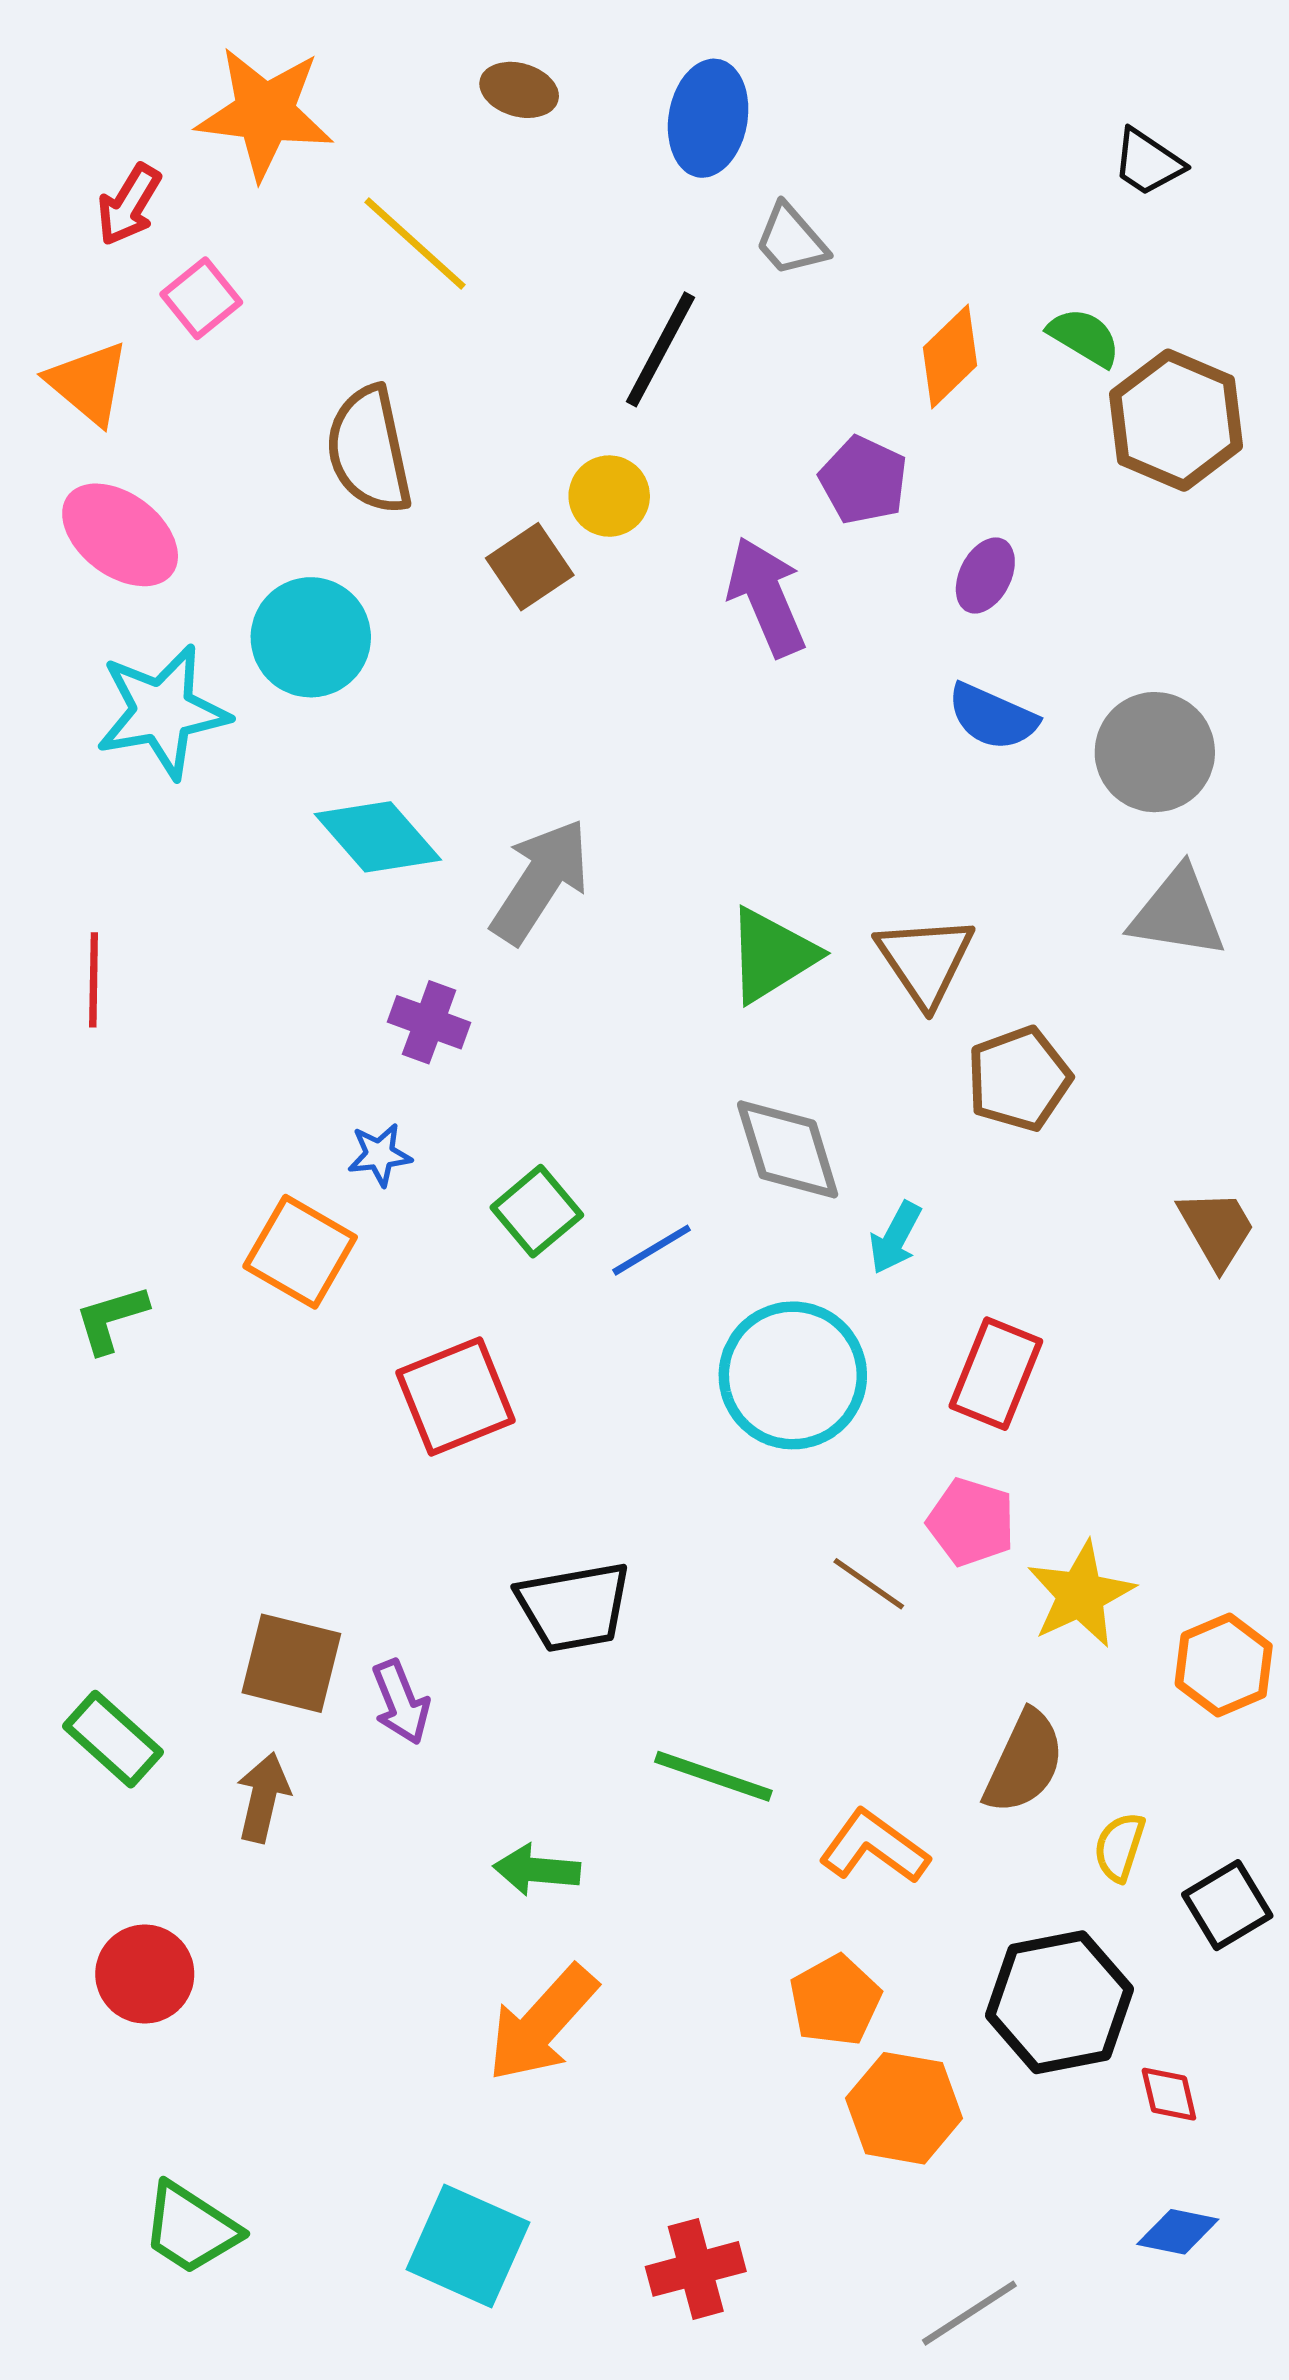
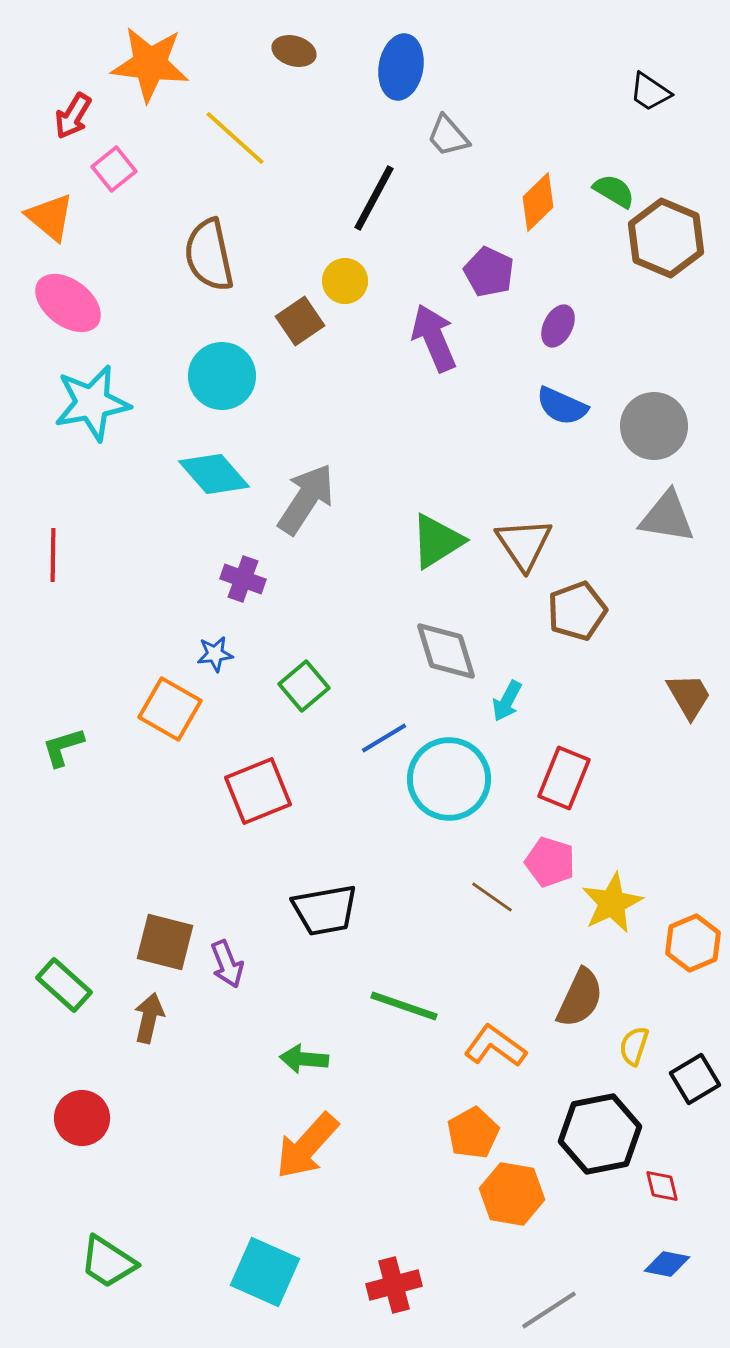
cyan circle: (311, 637) -> (222, 376), moved
blue line: (652, 1250) -> (384, 738), moved

